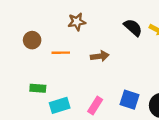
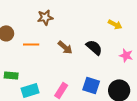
black semicircle: (133, 27) -> (94, 47), moved
brown arrow: (100, 56) -> (65, 47), turned 49

